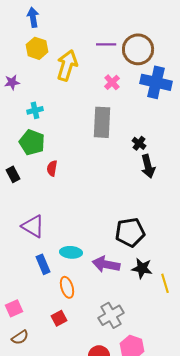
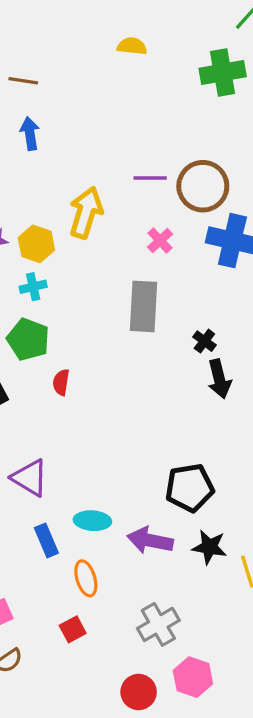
yellow hexagon: (37, 48) -> (36, 244), moved

